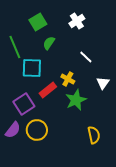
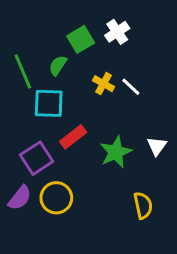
green square: (38, 22) -> (81, 39), moved
green semicircle: (49, 43) -> (58, 65), moved
yellow cross: (68, 79) -> (104, 84), moved
white triangle: (103, 83) -> (157, 146), moved

